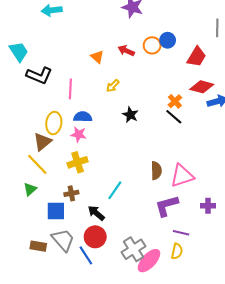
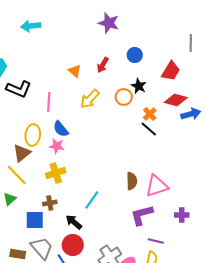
blue circle: (168, 40) -> (135, 55), moved
orange circle: (152, 45) -> (124, 97), moved
red arrow: (126, 51) -> (103, 65), turned -84
yellow arrow: (113, 86) -> (90, 99), size x1.5
black star: (130, 115) -> (139, 86), moved
blue semicircle: (83, 117) -> (61, 129), turned -132

